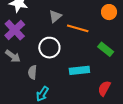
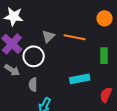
gray triangle: (55, 16) -> (48, 36), moved
white circle: (49, 48) -> (34, 56), moved
green rectangle: (106, 49) -> (104, 56), turned 56

